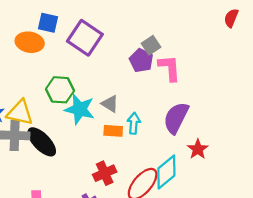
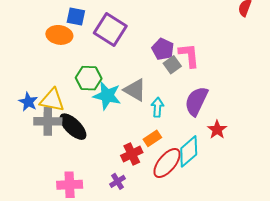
gray square: (151, 45) -> (172, 65), moved
gray triangle: (110, 104) -> (135, 90), size x1.4
orange rectangle: (113, 131) -> (152, 138), moved, turned -36

